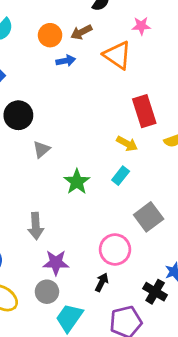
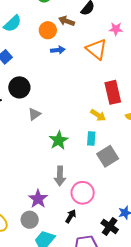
brown arrow: (81, 32) -> (67, 21), moved, turned 42
cyan rectangle: (121, 176) -> (91, 138), turned -40
gray square: (149, 217) -> (108, 156), moved
gray arrow: (36, 226) -> (60, 176), moved
purple star: (56, 263) -> (38, 199), turned 30

